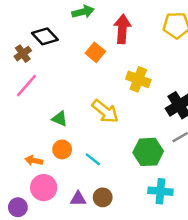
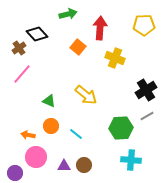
yellow cross: (138, 79) -> (115, 58), moved

